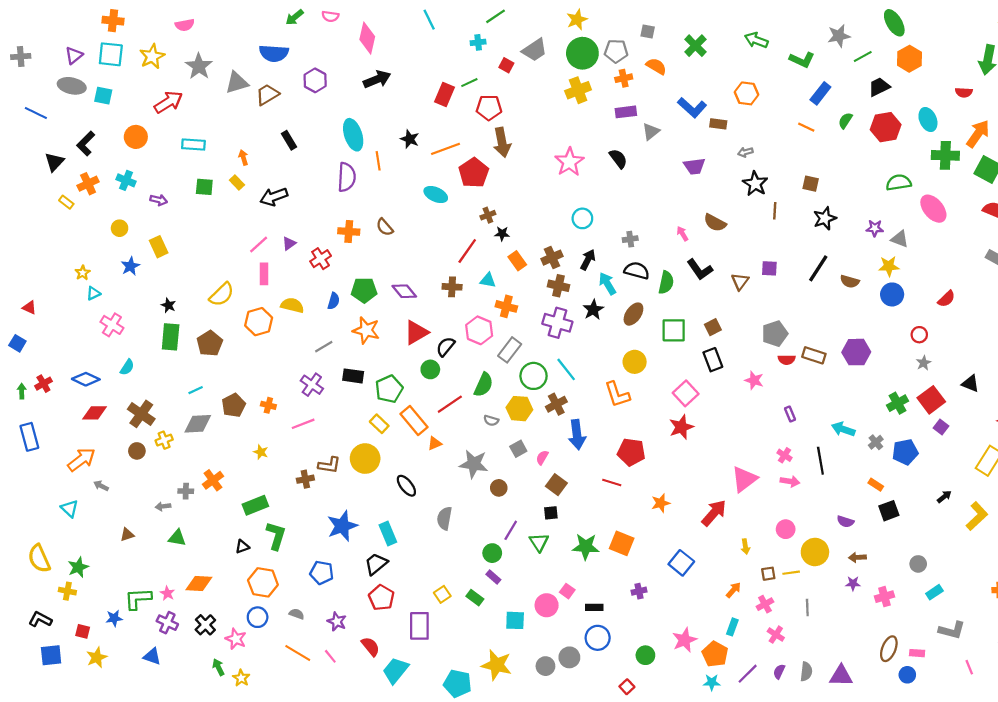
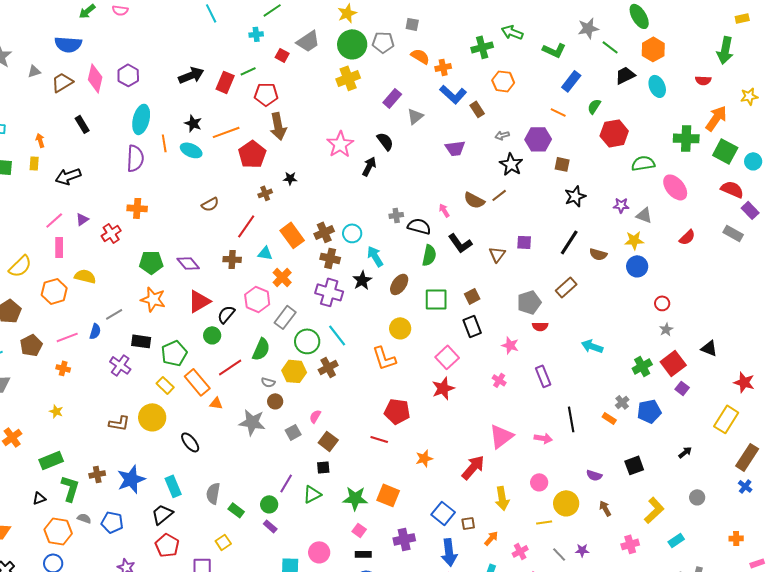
pink diamond: (367, 38) -> (95, 78), moved
green cross: (695, 46) -> (482, 47), moved, turned 30
green line: (863, 56) -> (610, 47), turned 66
orange cross: (624, 78) -> (443, 67), moved
black arrow: (377, 79) -> (191, 75), moved
purple hexagon: (315, 80) -> (128, 75), moved
gray triangle: (237, 83) -> (34, 71), size x0.6
purple rectangle: (626, 112) -> (392, 98), turned -42
cyan ellipse: (928, 120) -> (657, 86), moved
brown rectangle: (718, 124) -> (477, 109), turned 49
red hexagon: (886, 127) -> (614, 133), moved
cyan ellipse: (353, 135) -> (141, 119), turned 32
yellow rectangle: (237, 183) -> (34, 163), turned 48
cyan ellipse: (436, 194) -> (191, 150), moved
brown line: (775, 211) -> (499, 195), moved, turned 49
cyan circle: (582, 218) -> (352, 233), moved
brown semicircle: (385, 227) -> (210, 204), moved, turned -78
black star: (502, 234) -> (290, 178), moved
black arrow: (588, 260) -> (369, 166), moved
orange rectangle: (517, 261) -> (292, 235), size x1.4
black semicircle: (637, 271) -> (419, 226), moved
red semicircle: (946, 299) -> (687, 237), moved
blue semicircle: (334, 301) -> (95, 331), moved
orange cross: (506, 306) -> (282, 277), turned 30
purple hexagon: (856, 352) -> (538, 139), moved
brown rectangle: (814, 355) -> (566, 287), moved, turned -60
purple cross: (312, 385) -> (120, 365), moved
brown pentagon: (234, 405) -> (31, 345), moved
purple rectangle: (790, 414) -> (543, 376), size x1.5
pink line: (303, 424) -> (67, 337), moved
cyan arrow: (843, 429) -> (592, 346), moved
blue arrow: (577, 435) -> (449, 552), moved
orange triangle: (435, 443) -> (216, 403), turned 32
gray square: (518, 449) -> (293, 432), moved
pink cross: (785, 455) -> (499, 380), moved
brown cross: (305, 479) -> (97, 474), moved
orange rectangle: (876, 485) -> (609, 418), moved
brown circle: (499, 488) -> (275, 401), moved
yellow L-shape: (977, 516) -> (654, 510), moved
gray semicircle: (444, 518) -> (213, 493), moved
green triangle: (539, 542) -> (312, 494), turned 36
yellow arrow: (745, 547) -> (502, 498), size x1.6
brown arrow: (857, 557) -> (605, 508), turned 63
gray circle: (918, 564) -> (697, 497), moved
brown square: (768, 574) -> (468, 523), moved
purple star: (853, 583) -> (582, 550), moved
pink square: (567, 591) -> (359, 530), moved
purple cross: (639, 591) -> (404, 539), size x1.5
green rectangle: (475, 598) -> (236, 510), moved
gray line: (807, 607) -> (559, 554), turned -42
gray semicircle: (297, 614) -> (84, 518), moved

